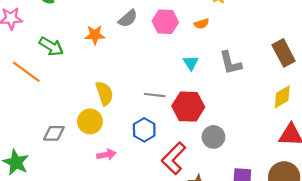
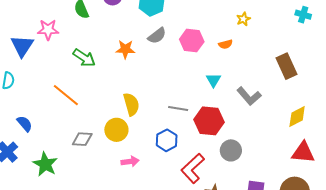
brown rectangle: (284, 53) -> (286, 66), moved
gray L-shape: (230, 63) -> (249, 96), moved, turned -30
orange line: (26, 72) -> (66, 95), moved

